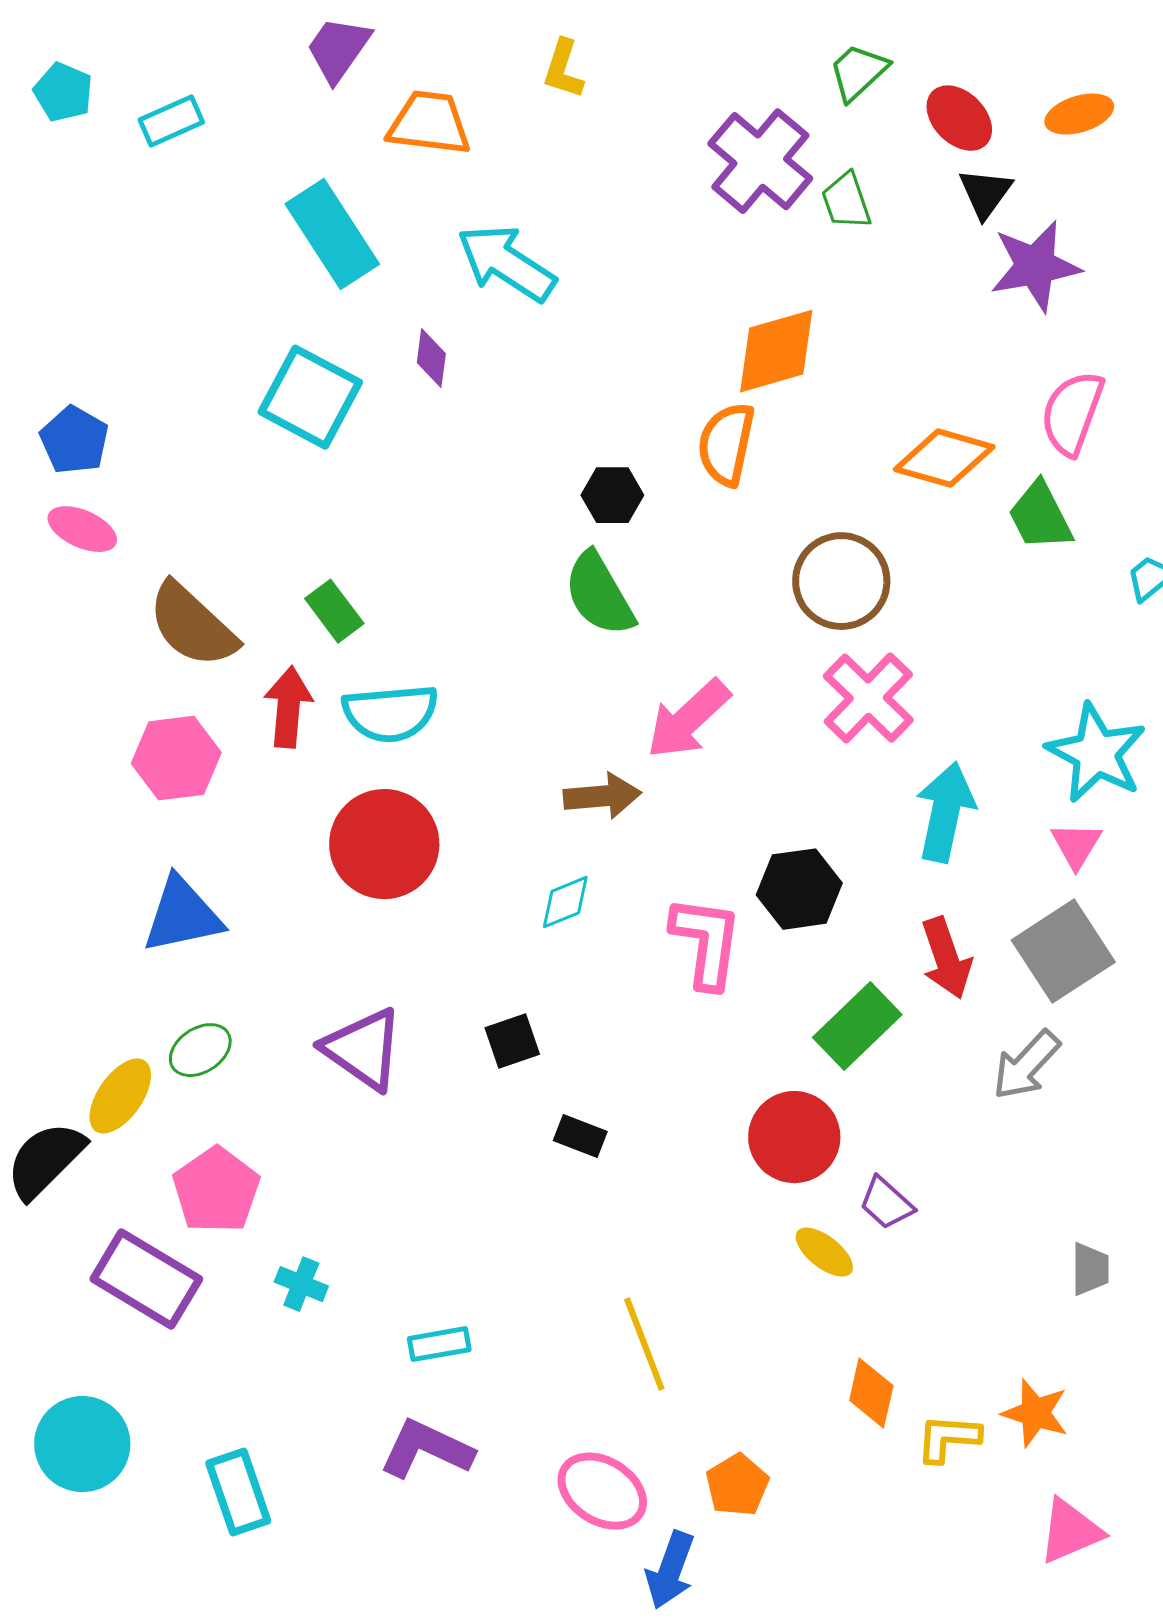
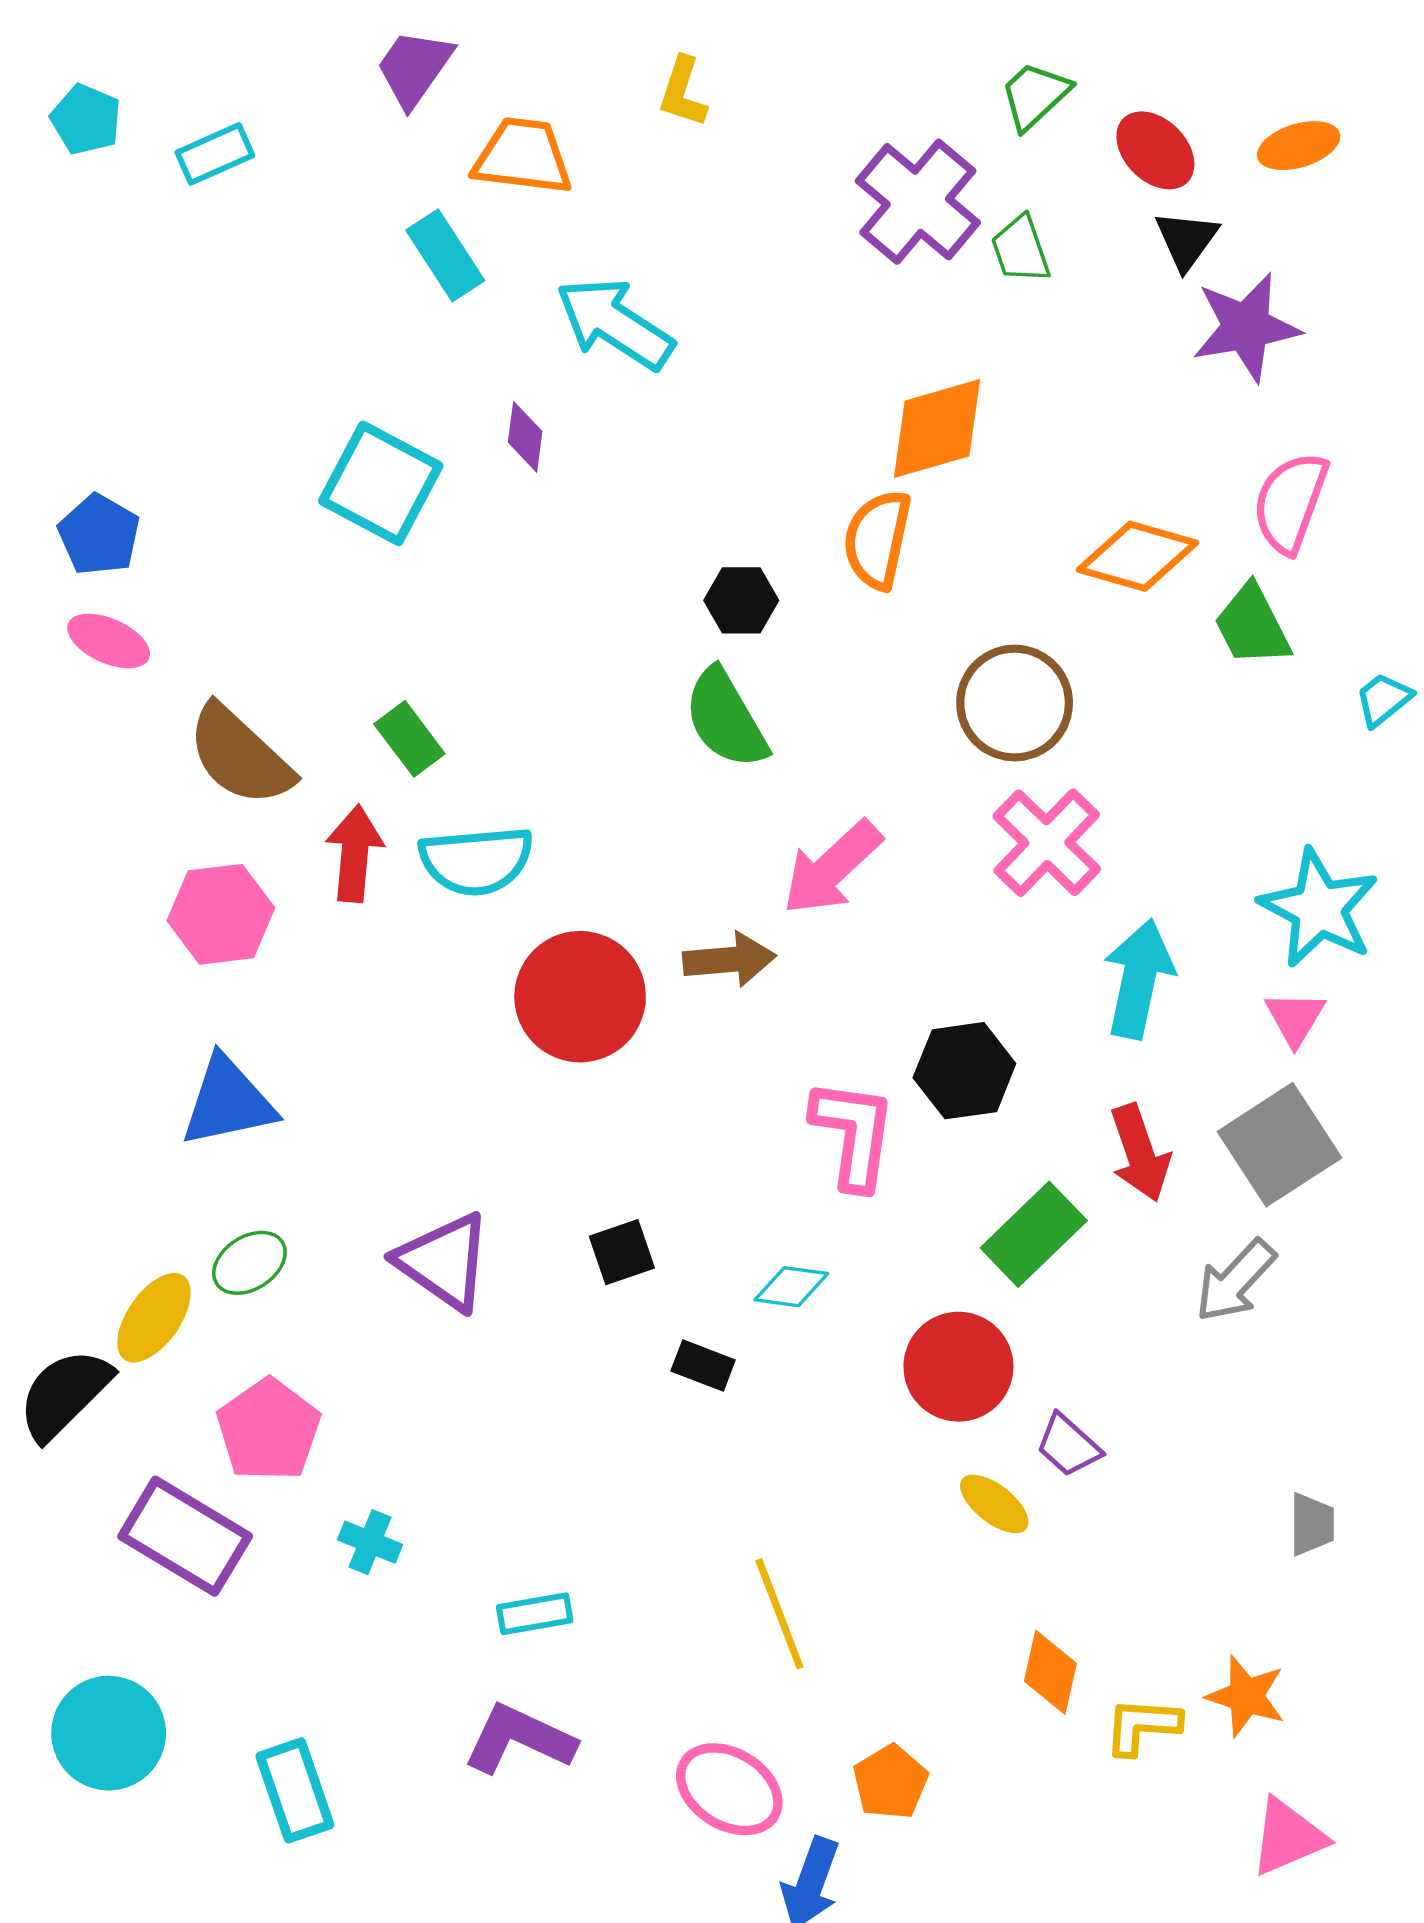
cyan rectangle: (332, 234) -> (445, 255), moved, size x0.7
red circle: (384, 844) -> (580, 997), moved
cyan diamond: (565, 902) -> (791, 1287), moved, turned 30

